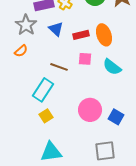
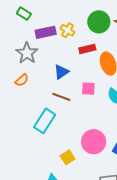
blue triangle: (56, 29) -> (61, 72), moved, turned 42
red rectangle: (81, 35) -> (87, 49), moved
yellow square: (46, 116) -> (68, 157), moved

